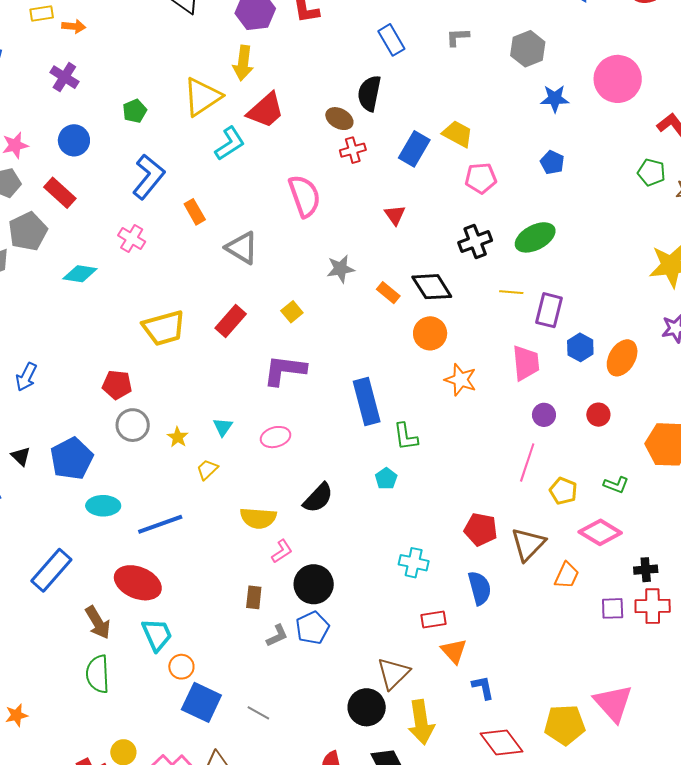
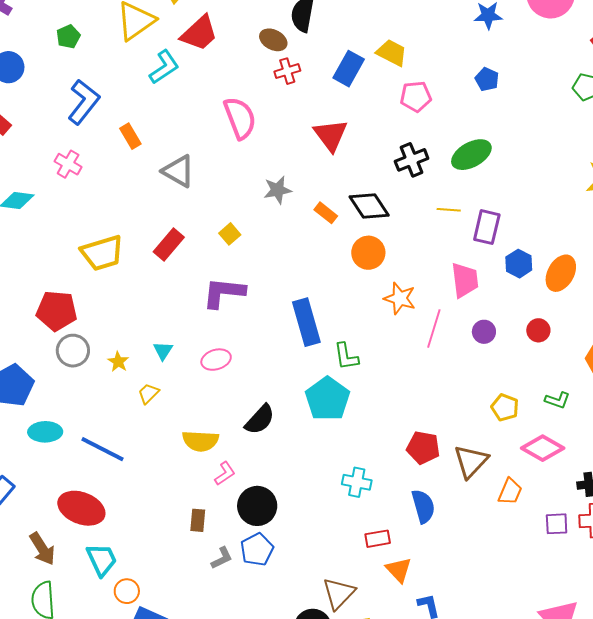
red triangle: (395, 215) -> (331, 135), size x1.6
red pentagon: (117, 385) -> (57, 311), size x1.4
pink line: (527, 463) -> (434, 328), moved
cyan pentagon: (386, 479) -> (327, 399), size x2.0
blue line: (160, 524) -> (103, 449), turned 48

